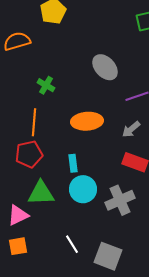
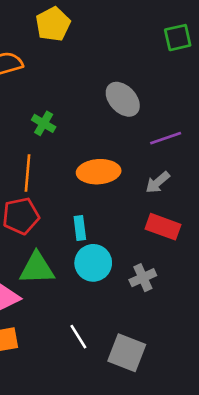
gray cross: (120, 200) -> (143, 278), size x0.7

